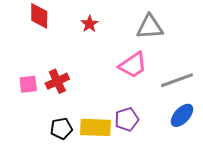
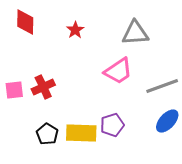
black pentagon: (61, 128) -> (47, 134), turned -30

